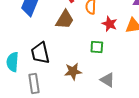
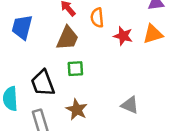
green square: (97, 47) -> (75, 69), moved
brown star: (73, 71) -> (77, 109), moved, turned -30

